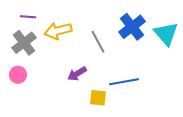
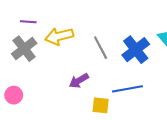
blue cross: (132, 27) -> (136, 50), moved
pink circle: (18, 75) -> (14, 95), moved

